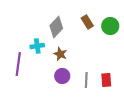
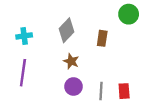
brown rectangle: (87, 22) -> (102, 38), moved, turned 40
green circle: (110, 26) -> (129, 14), moved
cyan cross: (37, 46) -> (24, 36), moved

